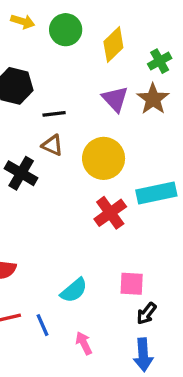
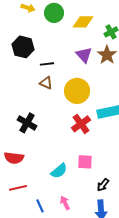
yellow diamond: (113, 45) -> (83, 22), turned 45
black cross: (21, 173) -> (27, 123), moved
pink square: (132, 284) -> (85, 162), moved
blue line: (43, 325) -> (40, 206), moved

